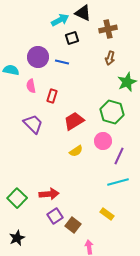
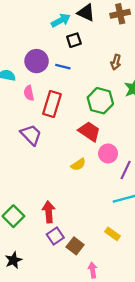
brown cross: (108, 29) -> (120, 14), moved
red rectangle: (52, 96) -> (52, 104), size x1.6
green hexagon: (112, 112) -> (100, 101), moved
red trapezoid: (74, 121) -> (89, 131), moved, turned 65
red arrow: (49, 194) -> (49, 212), turned -90

